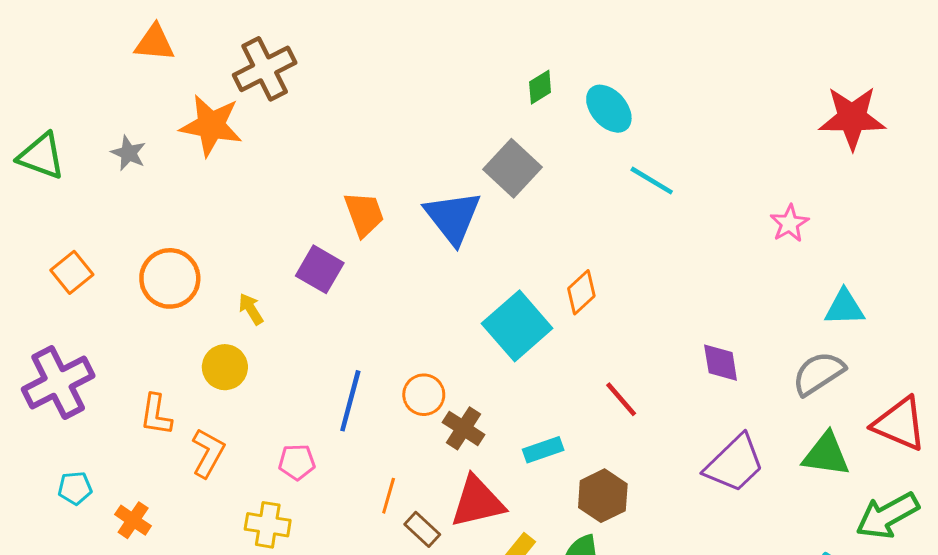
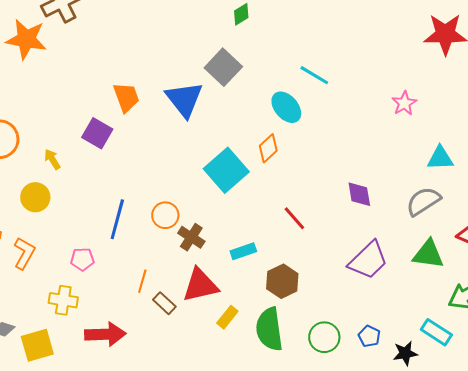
cyan ellipse: (609, 109) -> (286, 107), moved

